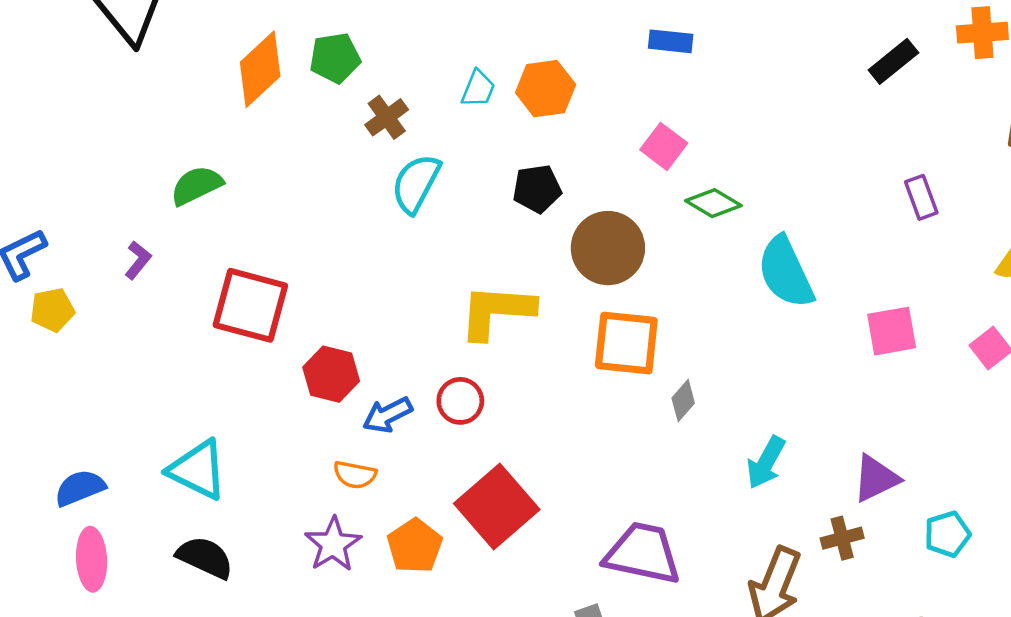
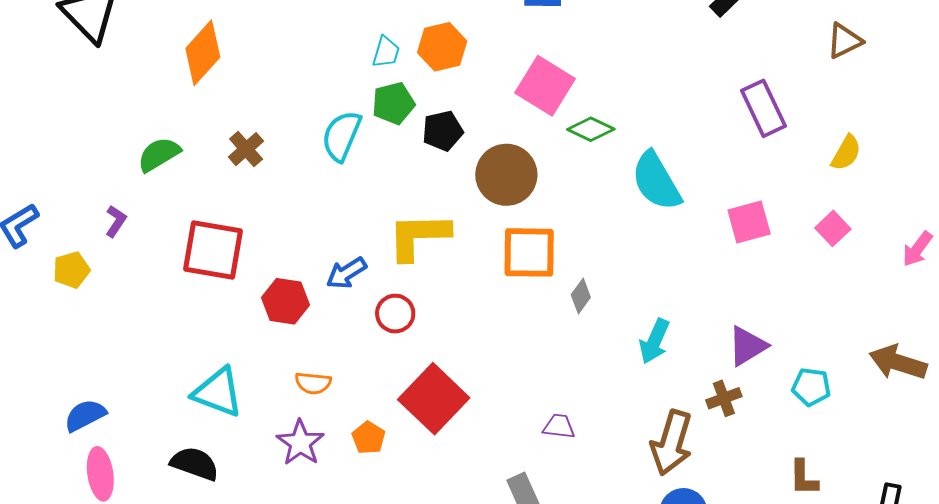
green pentagon: (335, 58) -> (393, 103), moved
brown cross: (387, 117) -> (246, 149), moved
pink square: (664, 146) -> (545, 86), size x1.5
purple rectangle: (921, 197) -> (763, 108), size x1.5
yellow pentagon: (52, 310) -> (71, 270), moved
blue arrow: (387, 415) -> (346, 273), moved
cyan triangle: (198, 470) -> (218, 392), moved
cyan pentagon: (947, 534) -> (811, 387), turned 30
orange pentagon: (415, 546) -> (369, 438), size x0.7
purple trapezoid: (643, 553) -> (559, 426), size x0.5

